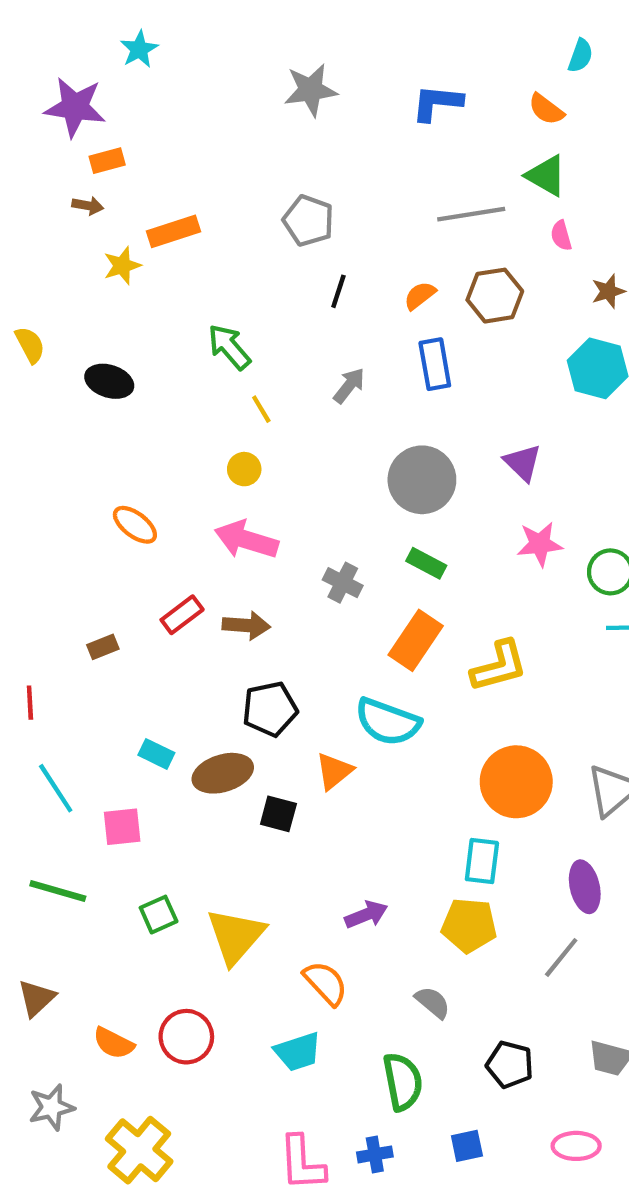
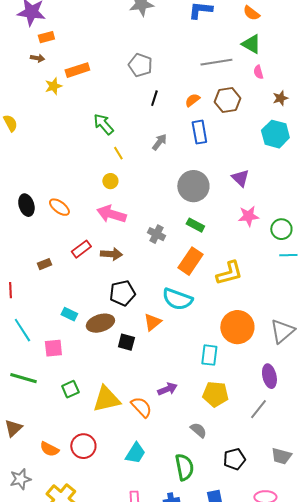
black ellipse: (109, 381) -> (26, 205), moved, turned 55
cyan rectangle: (482, 861) -> (209, 355), moved
yellow triangle: (236, 936) -> (106, 399), turned 36
orange semicircle: (326, 983) -> (141, 407), moved
cyan trapezoid: (298, 1052) -> (135, 453), turned -40
black pentagon: (510, 1065) -> (234, 459), turned -30

